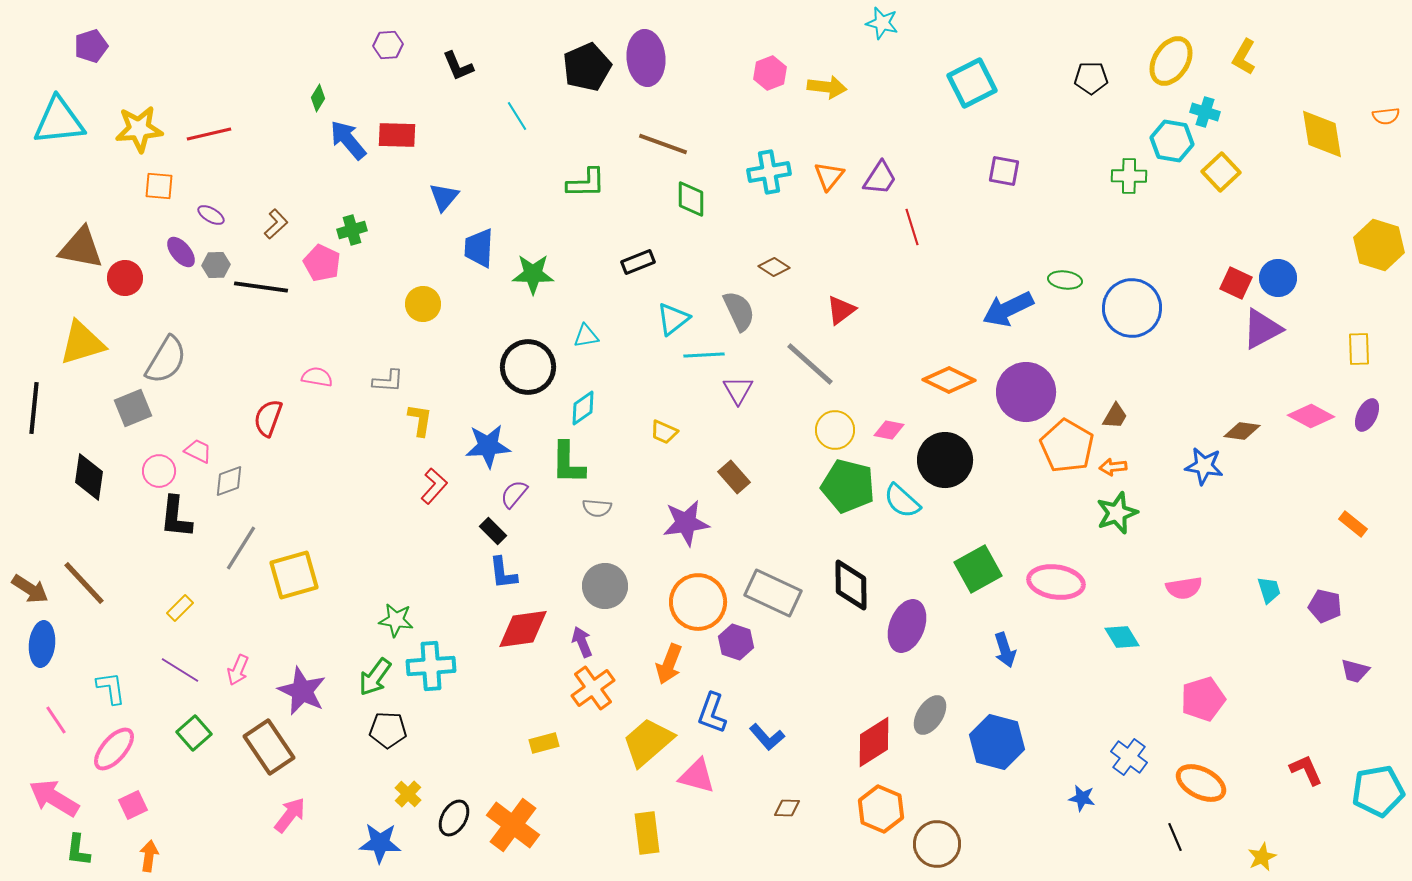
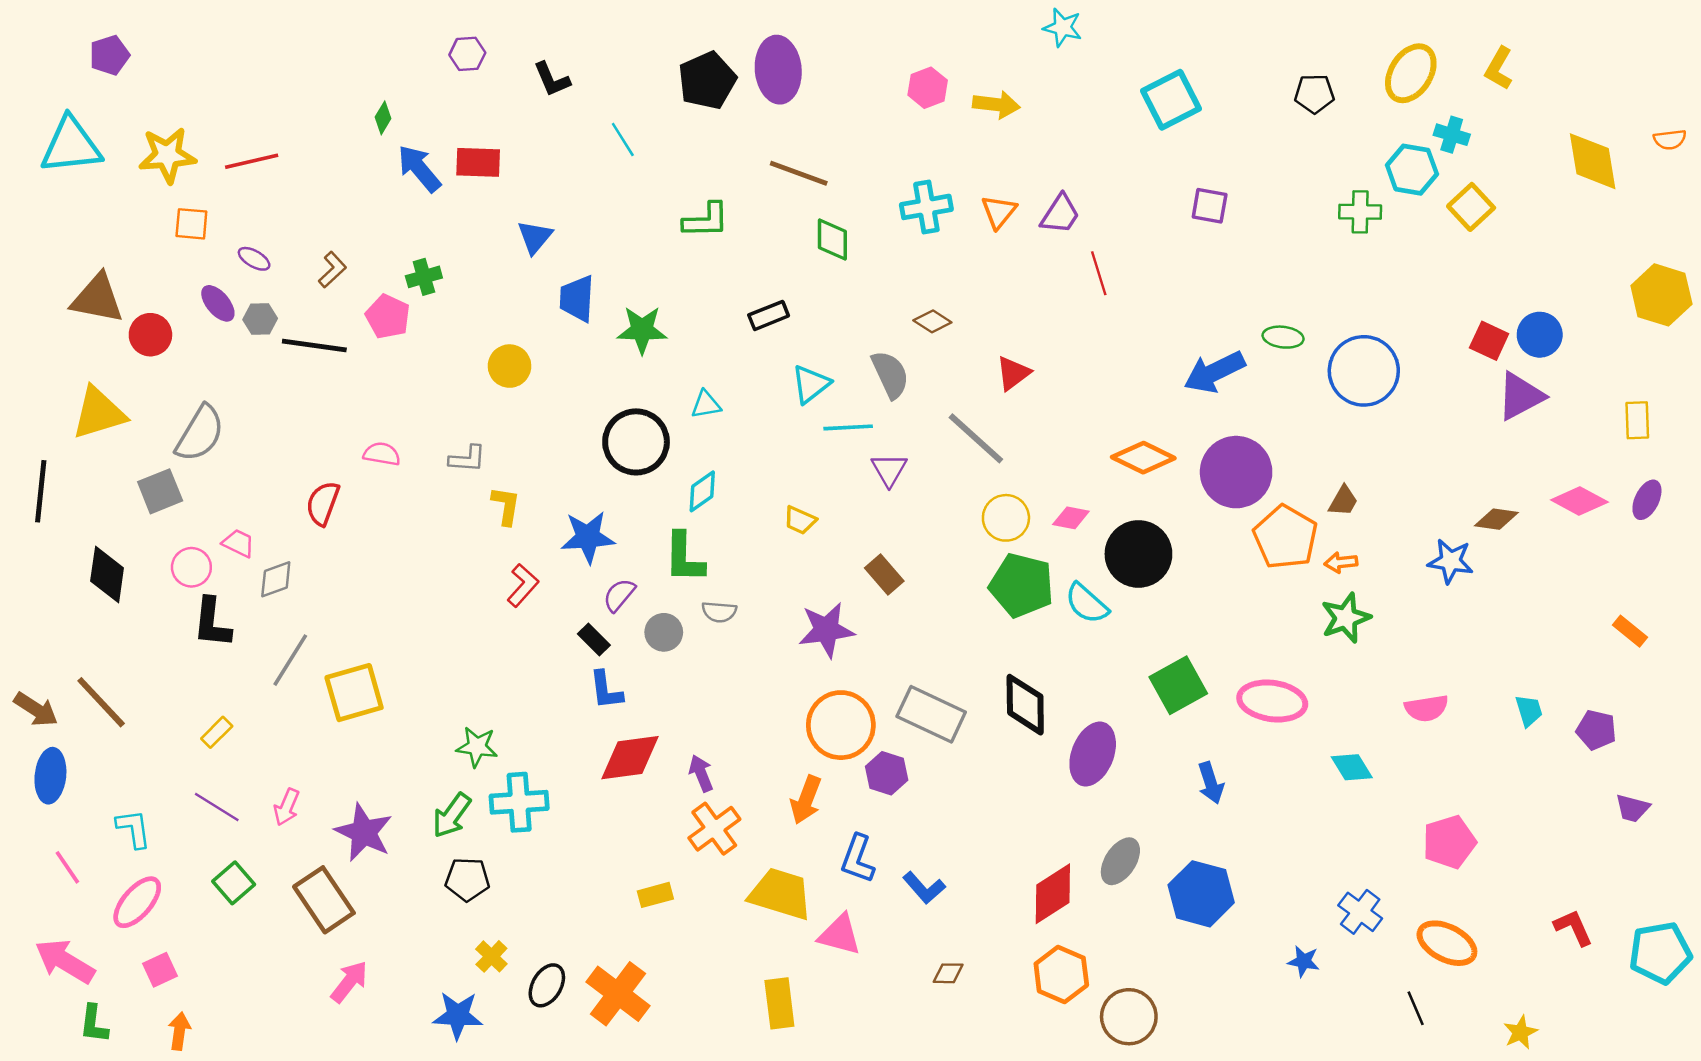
gray circle: (605, 586) -> (664, 632), moved, size x0.7
yellow trapezoid: (648, 742) -> (781, 894), turned 58

